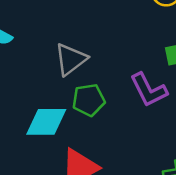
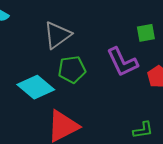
cyan diamond: (46, 122) -> (36, 87), turned 39

